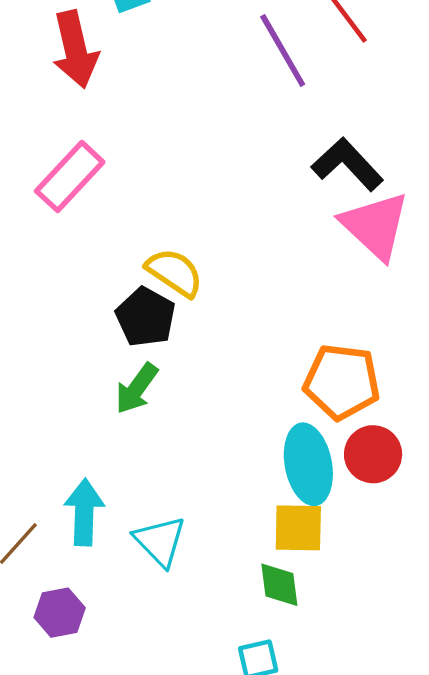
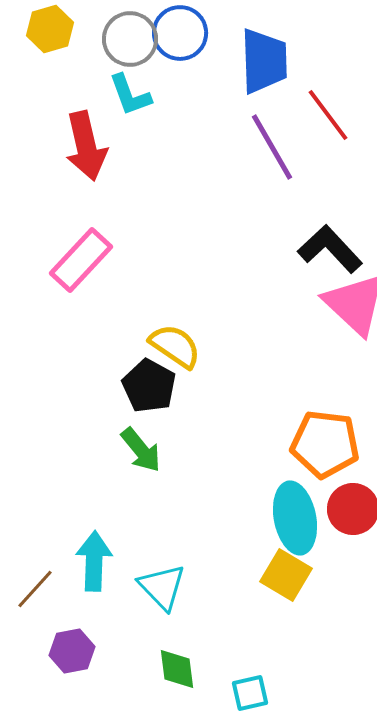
green arrow: (137, 388) -> (141, 450), turned -75
yellow square: (298, 528) -> (286, 575), turned 30
green diamond: (279, 585) -> (177, 669), moved

